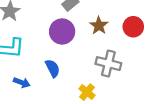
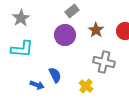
blue semicircle: (53, 68) -> (55, 75), moved
blue arrow: (22, 83) -> (37, 85), moved

